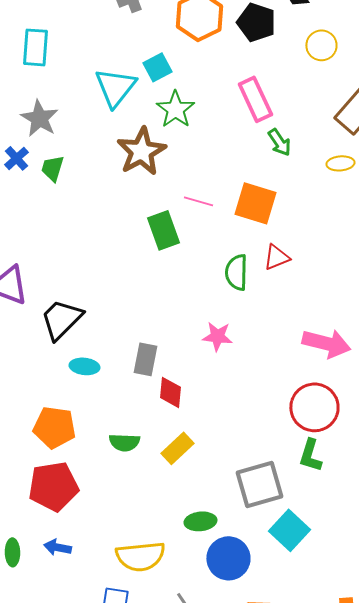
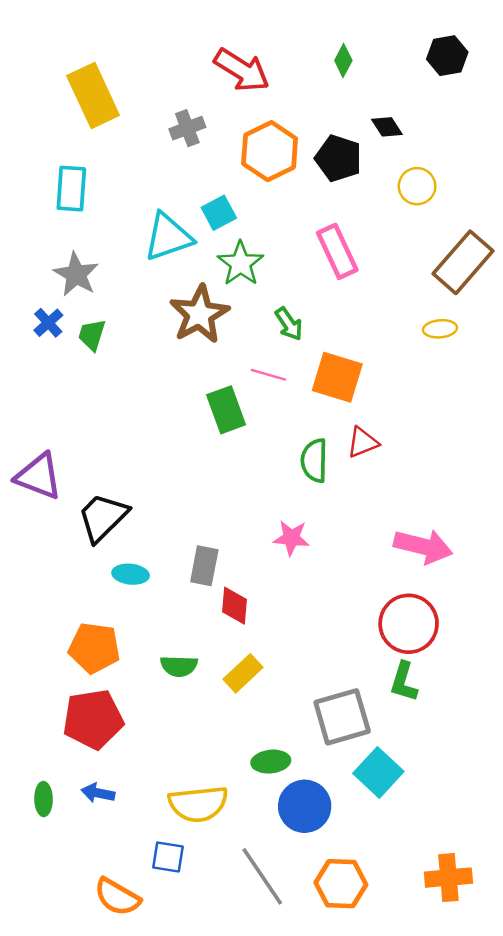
cyan triangle: (115, 87) -> (168, 237), turned 33
green arrow: (279, 142) -> (289, 324), moved

